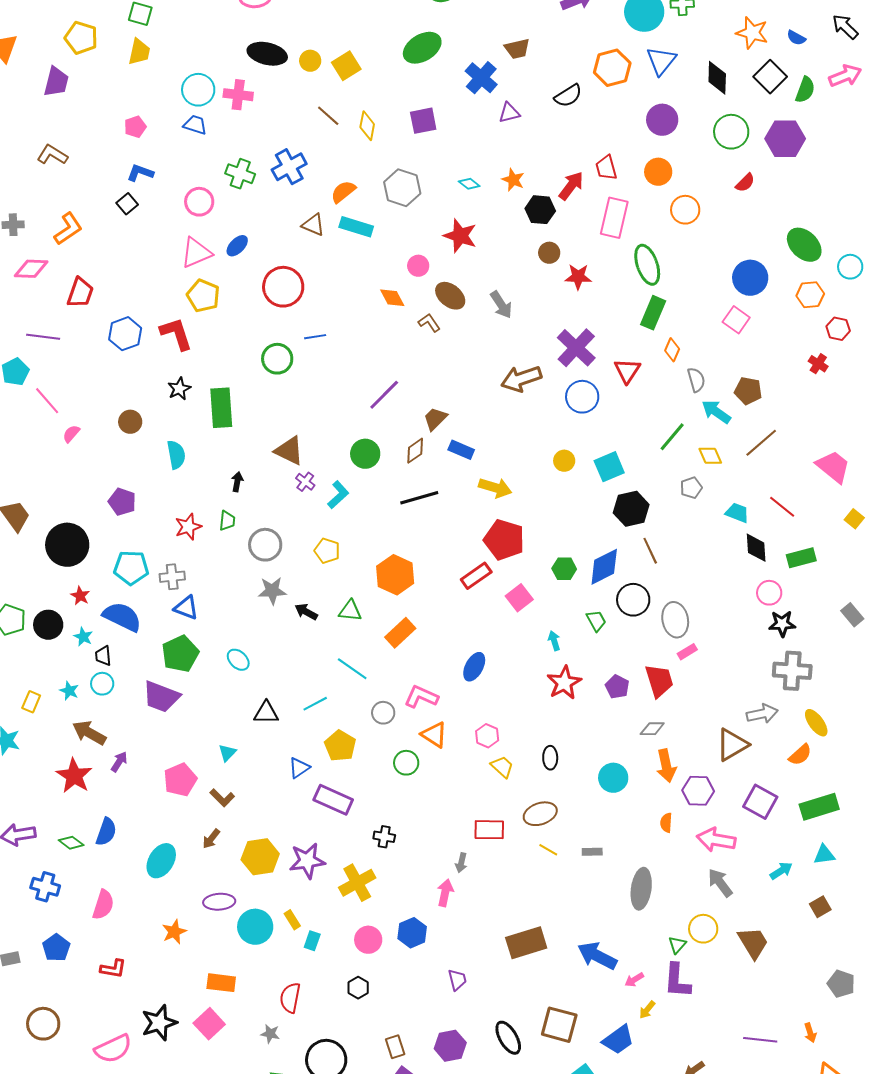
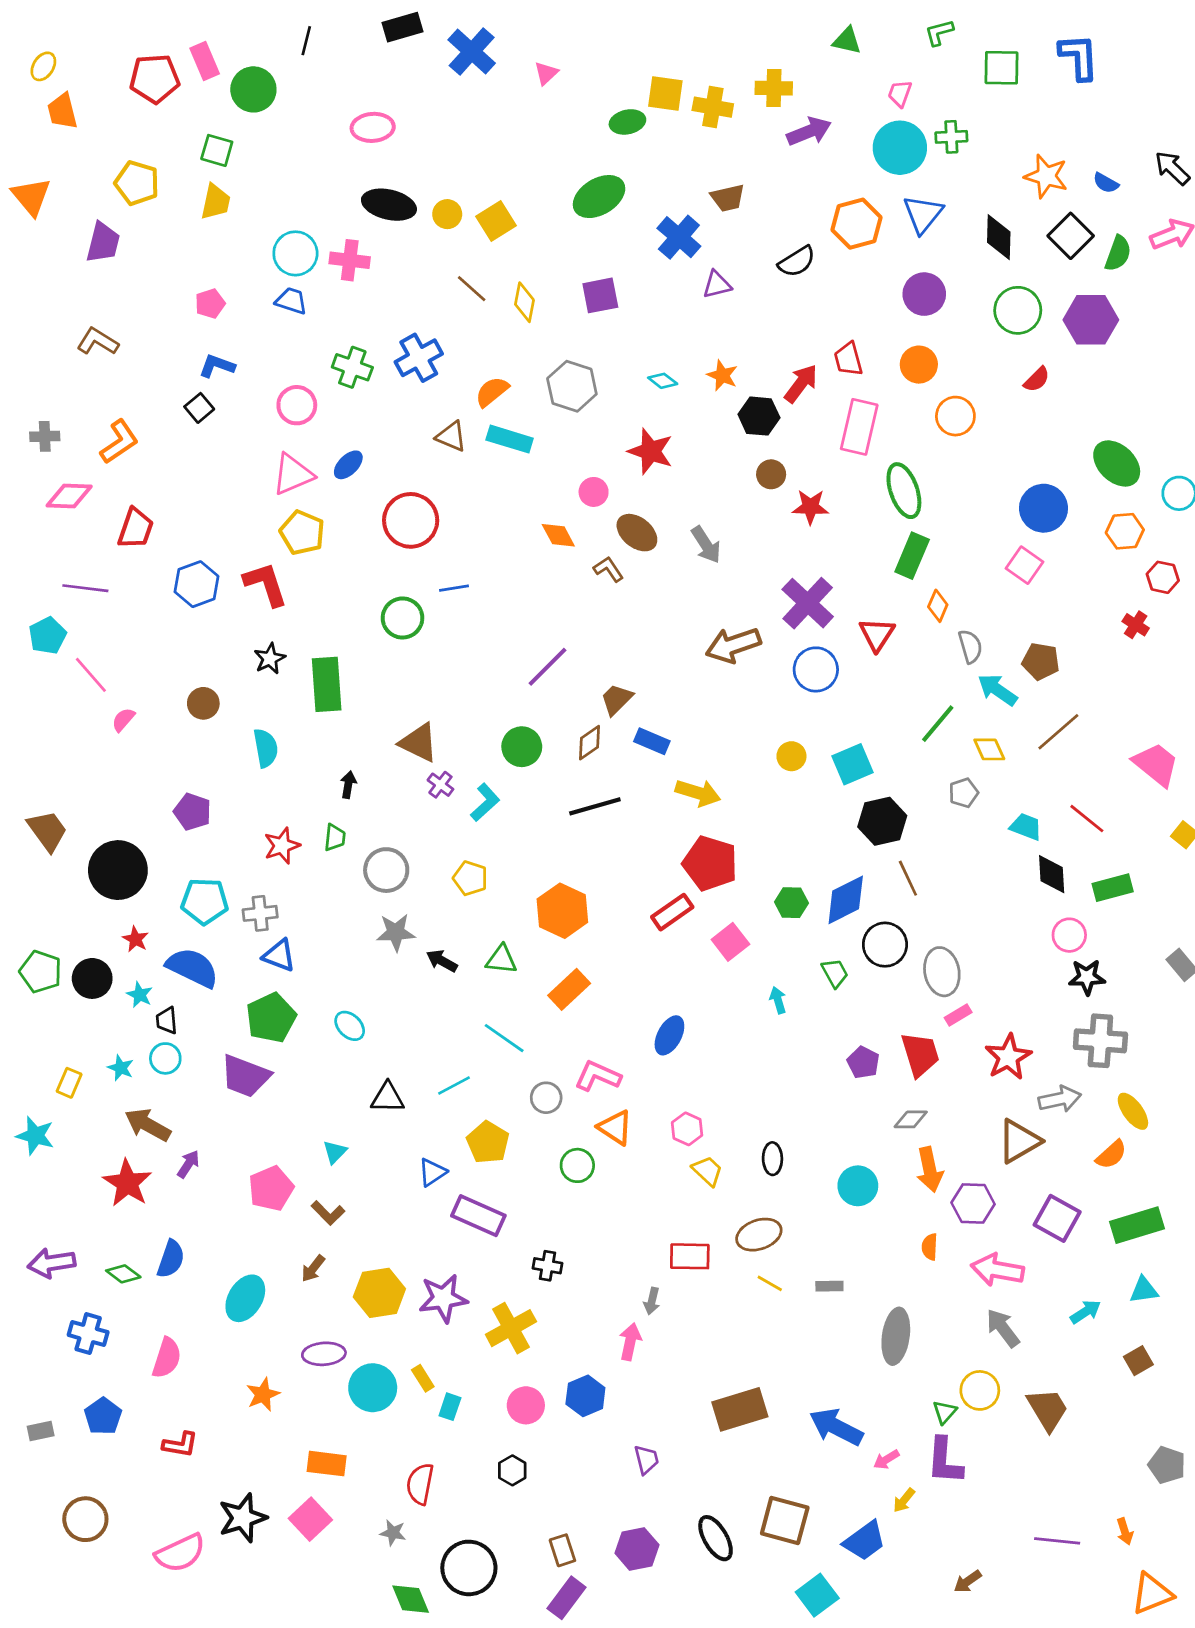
red star: (564, 683) -> (1008, 1057), moved

